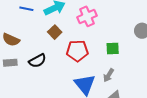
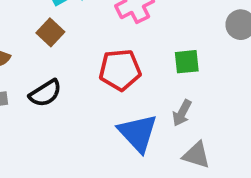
brown square: (55, 32) -> (50, 32), moved

